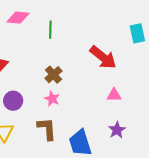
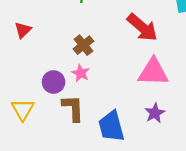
pink triangle: (114, 95) -> (153, 72), size x1.8
purple circle: (13, 101) -> (54, 82), moved

